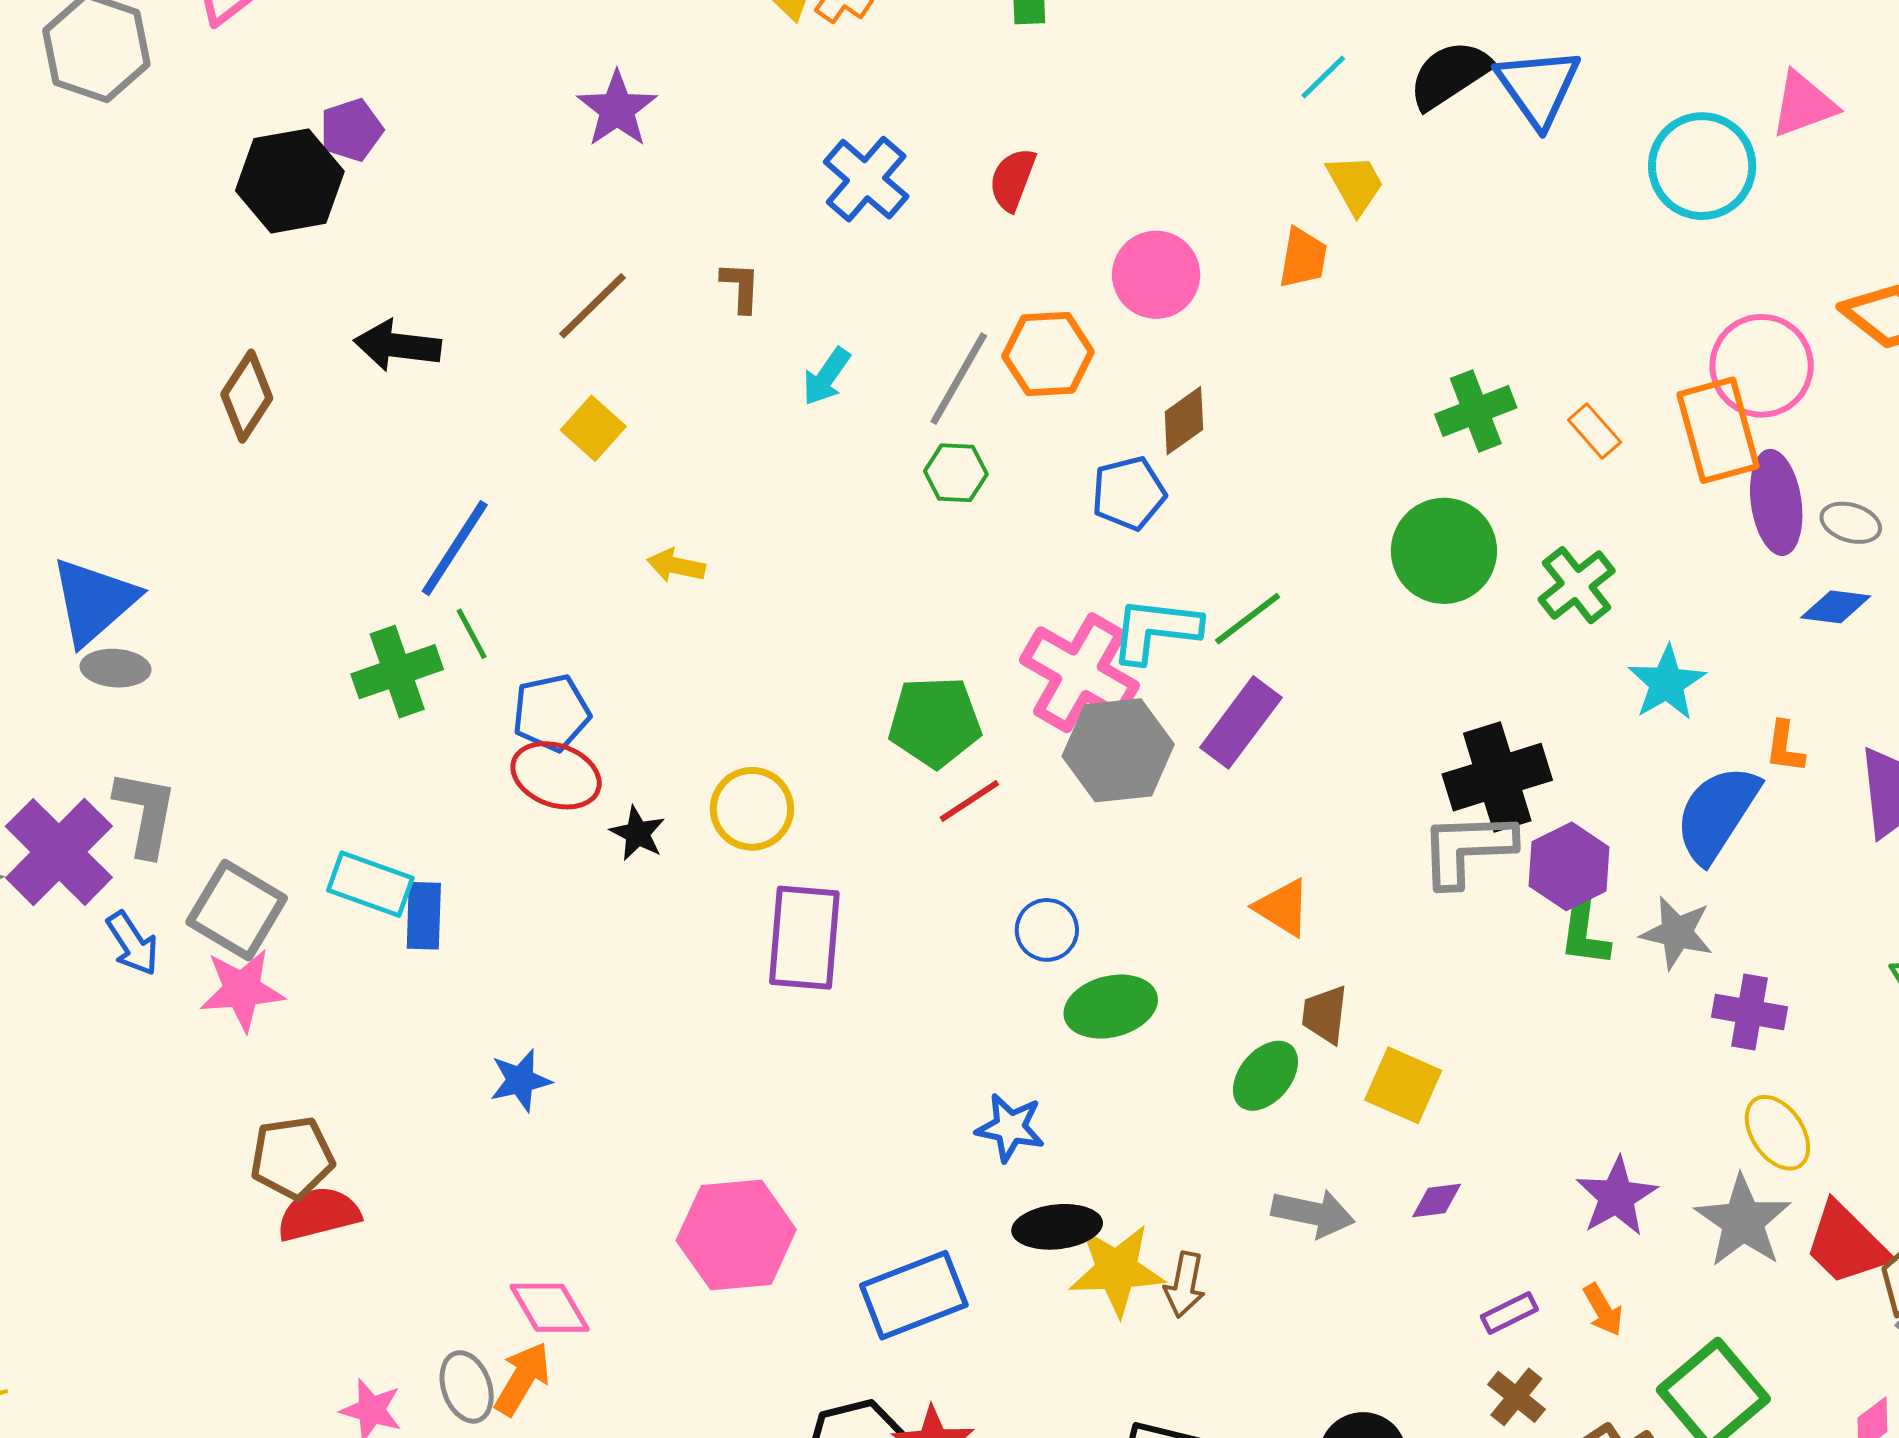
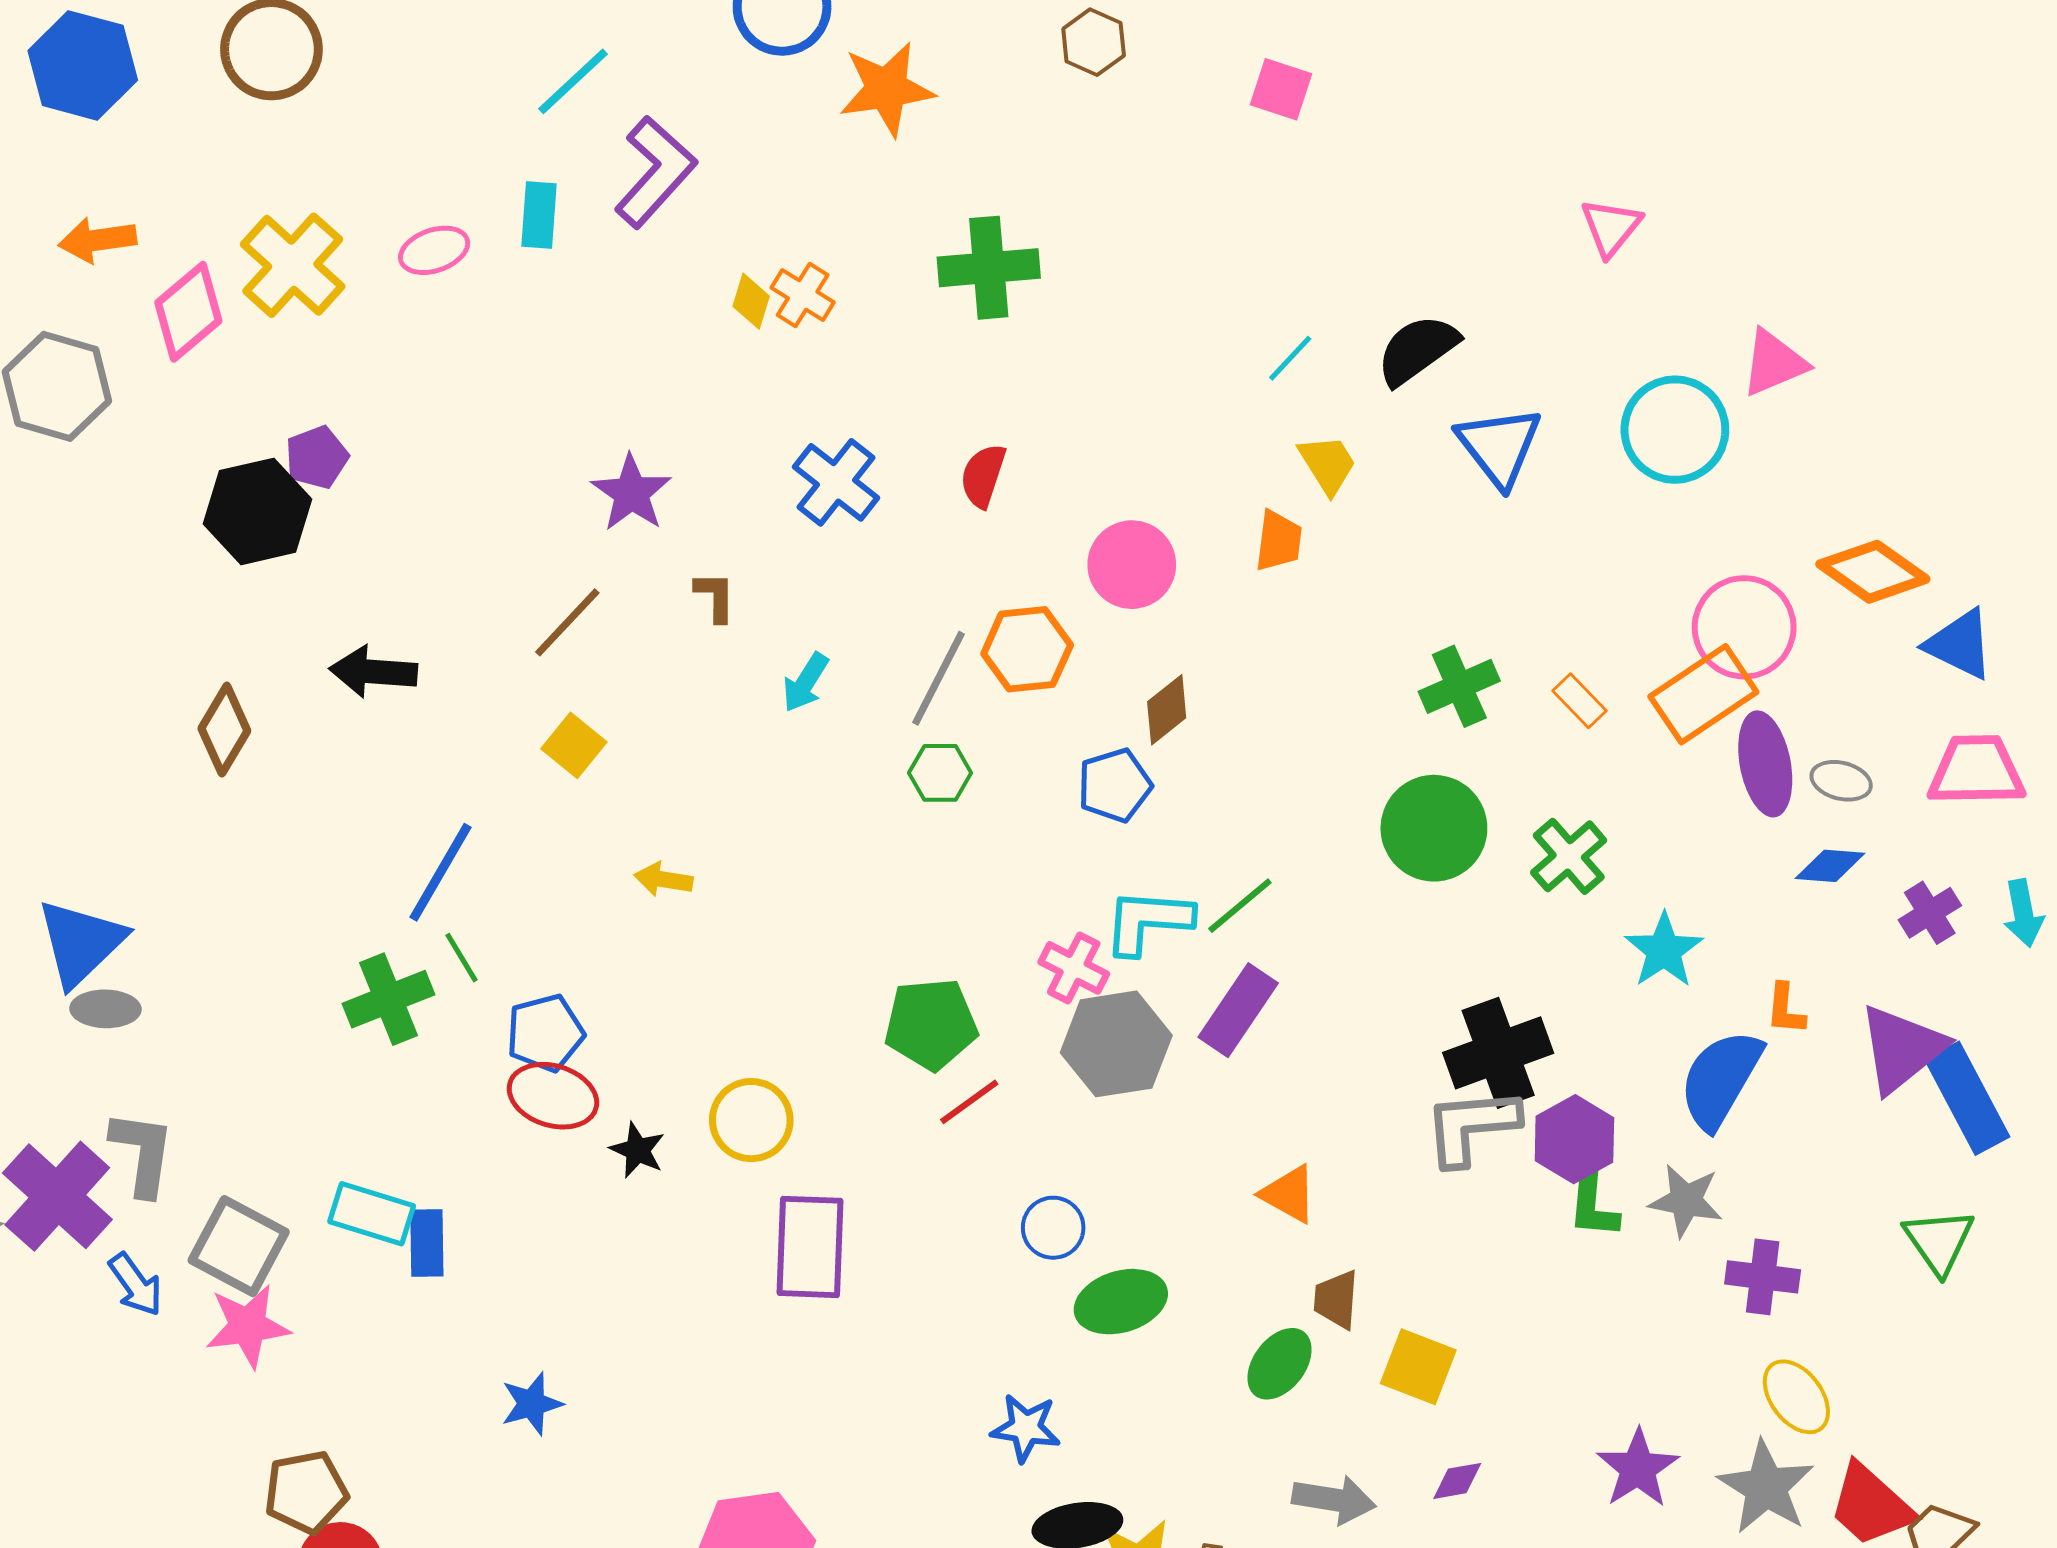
blue triangle: (1538, 87) -> (1499, 446), moved
purple star: (617, 109) -> (631, 493), moved
orange rectangle: (1718, 430) -> (1703, 694), turned 74
pink cross: (1079, 673) -> (1074, 968), size x0.6

